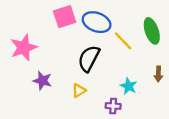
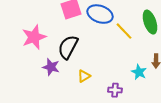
black semicircle: (89, 59) -> (68, 47), moved
cyan star: (129, 86) -> (139, 72), moved

